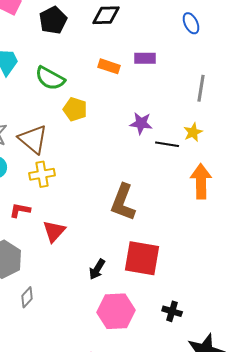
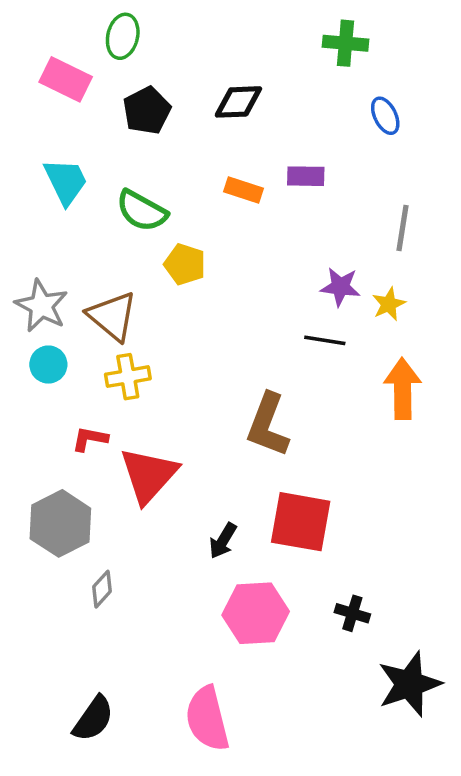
purple star: (141, 123) -> (340, 287), moved
black line: (167, 144) -> (325, 340), moved
red triangle: (54, 231) -> (149, 475), size x1.5

